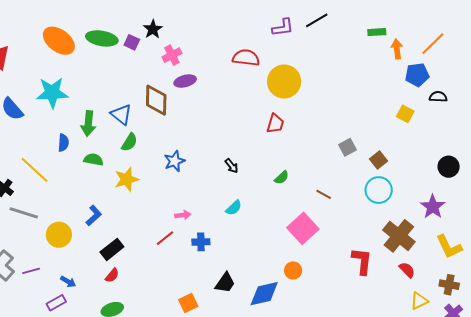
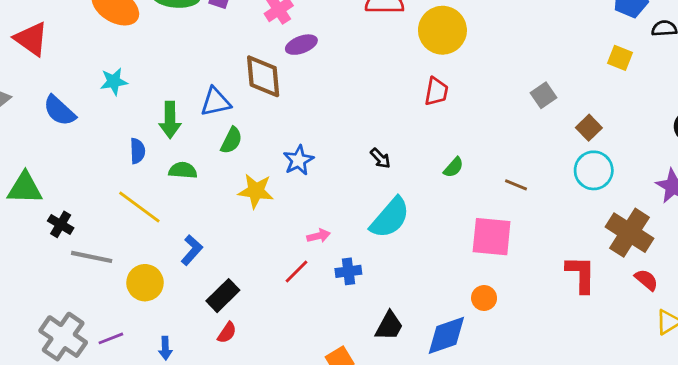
cyan star: (52, 93) -> (114, 82), size x0.6
blue triangle: (121, 114) -> (216, 102), turned -45
gray square: (347, 147) -> (543, 95), moved
yellow line: (35, 170) -> (139, 207), moved
yellow star: (127, 179) -> (256, 191), moved, turned 30
cyan semicircle: (234, 208) -> (390, 218), size x1.8
pink square: (303, 228) -> (492, 237), turned -36
blue arrow: (68, 282) -> (165, 348), turned 63

